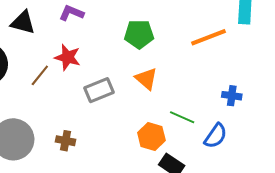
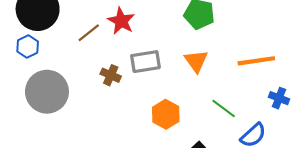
orange line: (209, 37) -> (256, 61), moved
orange hexagon: (151, 137) -> (166, 114), moved
brown cross: (66, 141) -> (111, 75), moved

